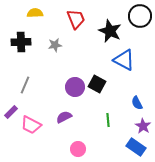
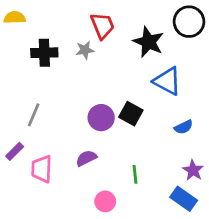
yellow semicircle: (35, 13) -> (15, 18), moved
black cross: (21, 42) -> (44, 53), moved
gray star: (55, 45) -> (85, 50), moved
blue semicircle: (137, 103) -> (184, 127), moved, turned -88
green line: (108, 120) -> (135, 174), moved
pink trapezoid: (31, 125) -> (42, 169), turned 65

